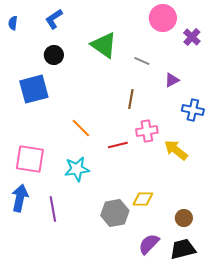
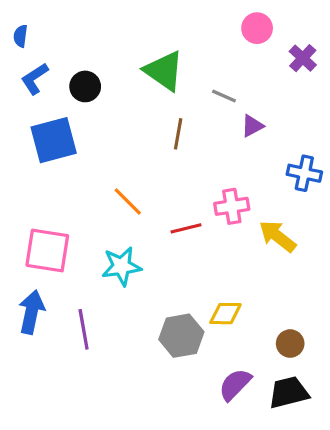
pink circle: (163, 18) -> (257, 28), size x0.7
blue L-shape: (54, 19) -> (35, 79), moved
purple triangle: (172, 80) -> (252, 126), moved
brown line: (131, 99) -> (178, 134), moved

